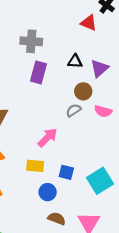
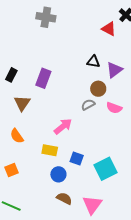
gray cross: (31, 41) -> (46, 17), moved
purple rectangle: (38, 72) -> (43, 78), moved

